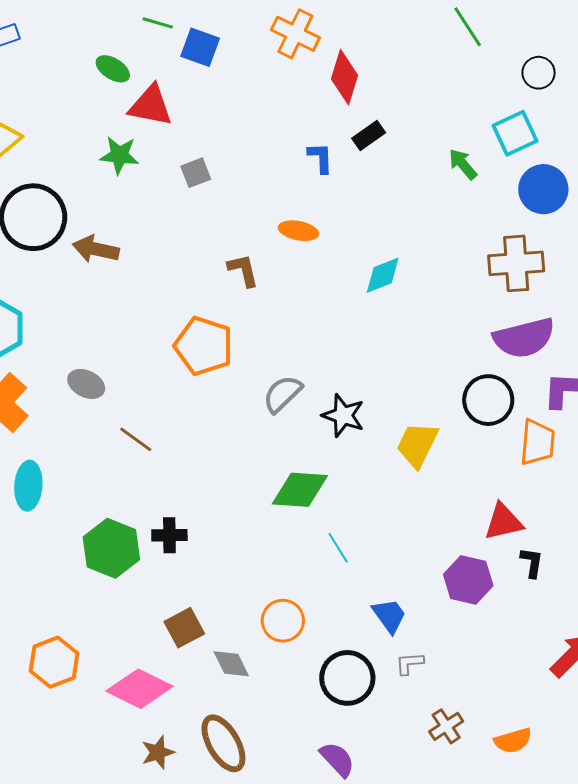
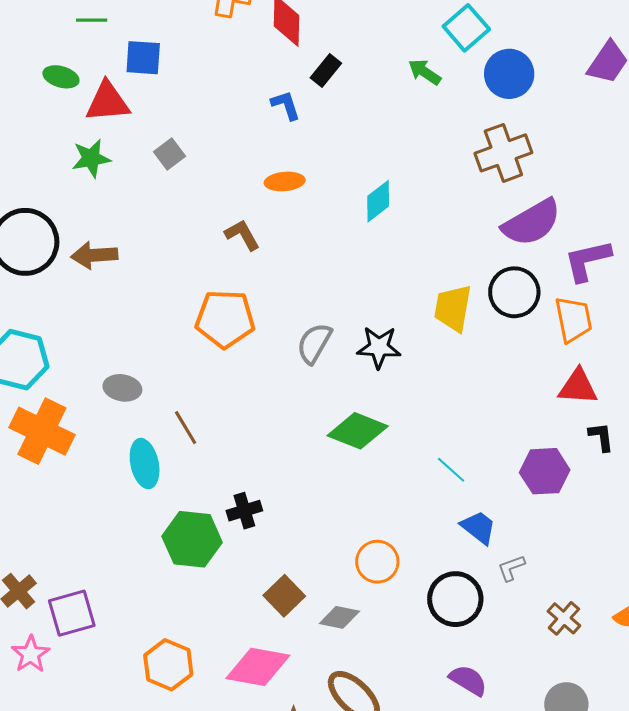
blue square: (200, 47) -> (143, 58), moved
brown line: (136, 439) -> (186, 428), turned 39
yellow trapezoid: (417, 445) -> (453, 308), moved
cyan ellipse: (28, 486) -> (145, 464), moved
green diamond: (300, 490) -> (358, 431), turned 34
red triangle: (504, 522) -> (578, 387), moved, turned 33
cyan line: (338, 548) -> (451, 470), moved
gray diamond: (231, 664) -> (339, 617), turned -36

